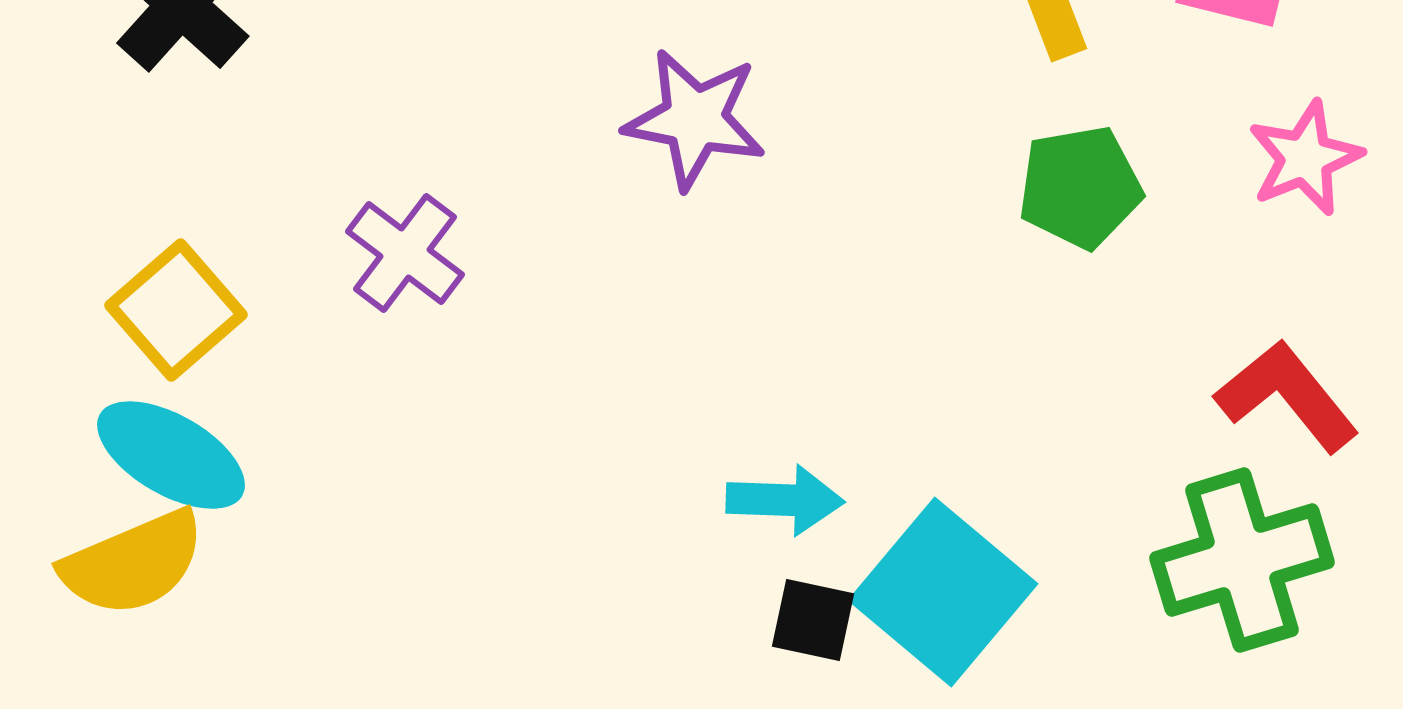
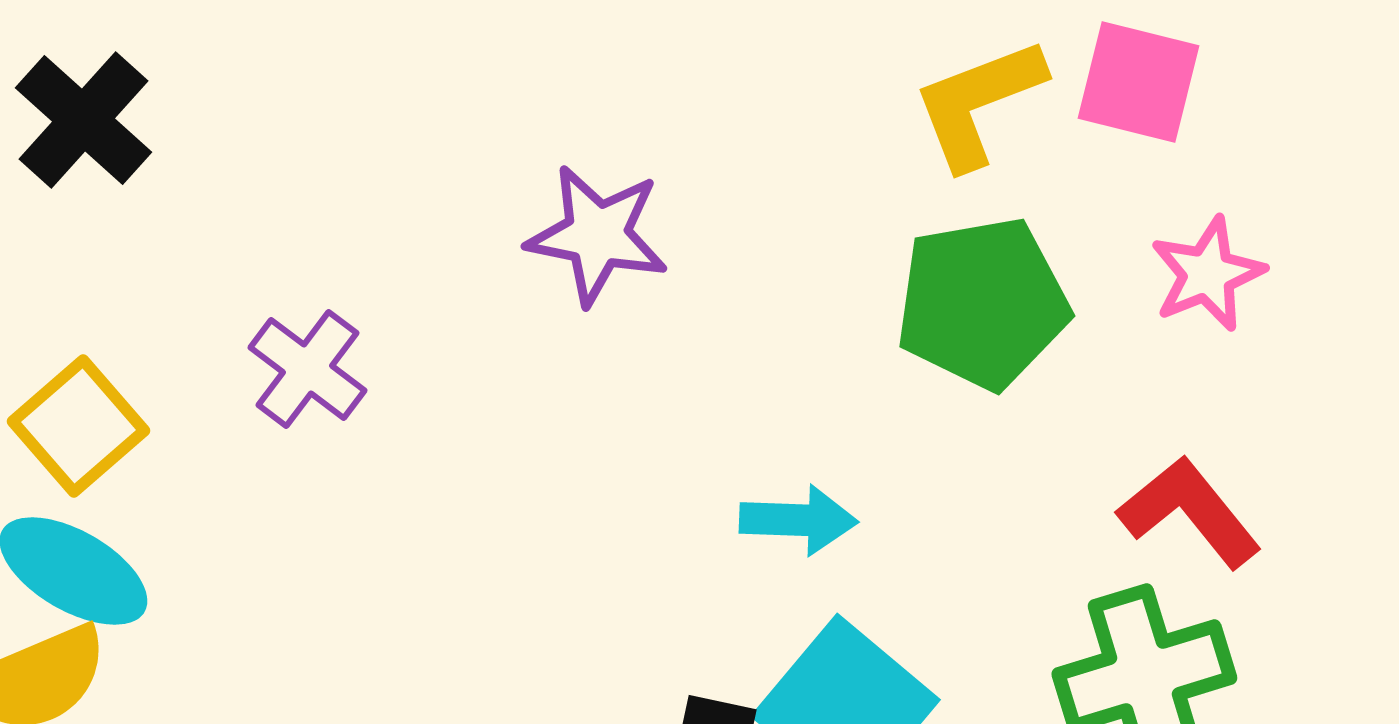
green pentagon: (1080, 187) -> (982, 303), size x1.4
cyan arrow: (785, 500) -> (798, 520), moved

